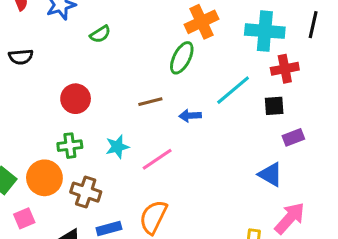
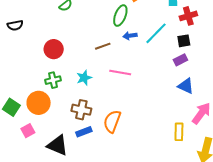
blue arrow: (190, 116) -> (130, 36), moved
purple rectangle: (293, 137) -> (180, 60), moved
pink line: (157, 159) -> (120, 73), moved, turned 50
brown cross: (86, 192) -> (81, 110), moved

